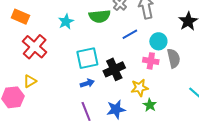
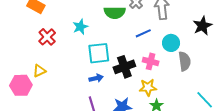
cyan star: (66, 22) -> (80, 27), moved
red cross: (35, 47) -> (47, 37), size x0.7
pink cross: (151, 61) -> (151, 61), moved

